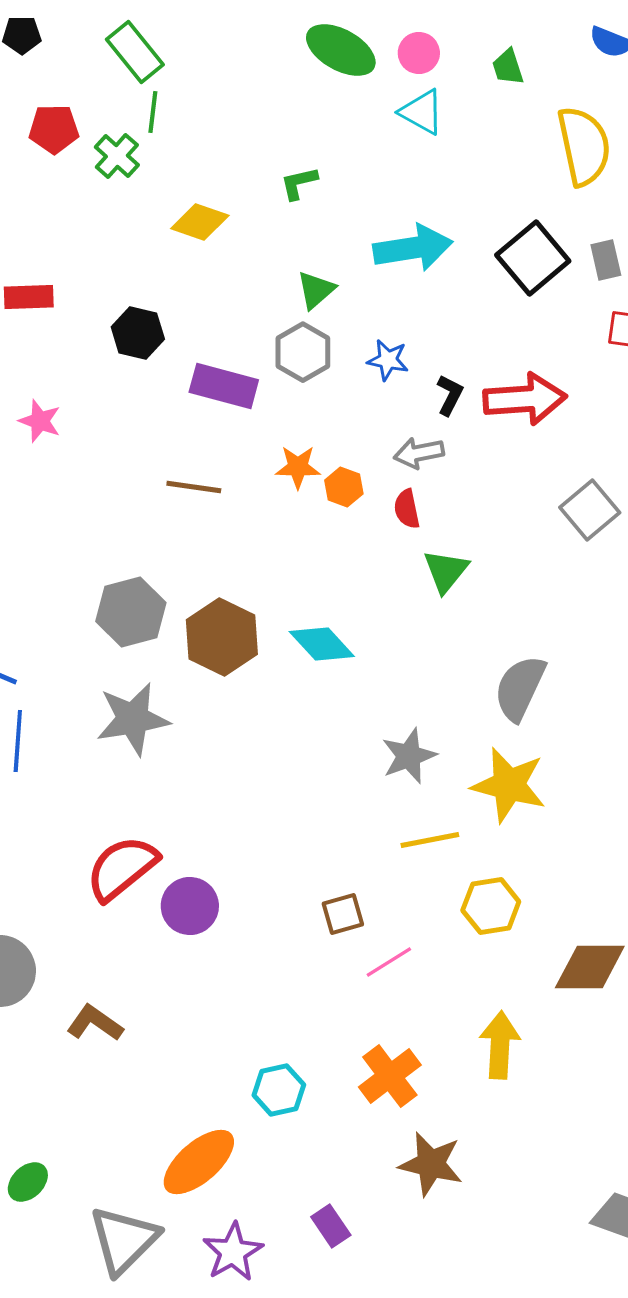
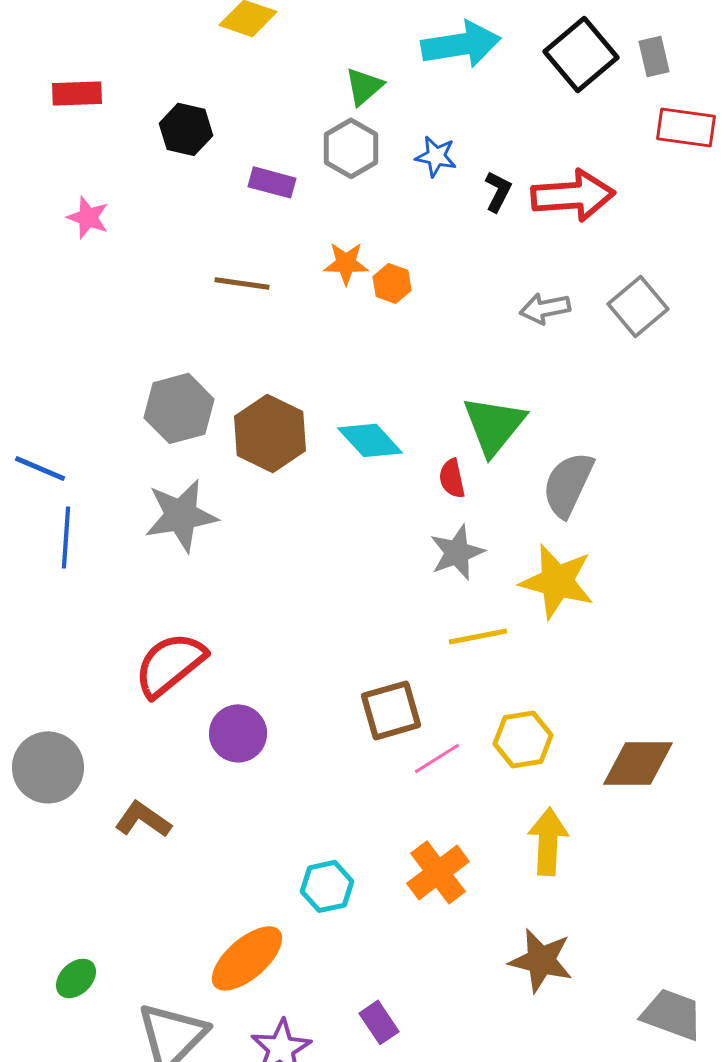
purple rectangle: (224, 386) -> (272, 182), size x0.7
gray arrow: (419, 453) -> (545, 308), moved
red semicircle: (407, 509) -> (452, 478), moved
green triangle: (446, 571) -> (494, 425), moved, size x1.4
purple circle: (190, 906) -> (238, 733), moved
yellow hexagon: (491, 906) -> (523, 739), moved
brown square: (343, 914) -> (391, 710), size x1.4
brown star: (431, 1164) -> (541, 960), moved

